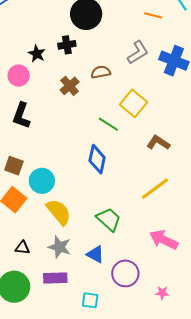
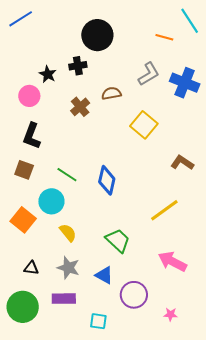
green line: (108, 124) -> (67, 175), moved
brown L-shape: (158, 143) -> (182, 163), moved
brown square: (14, 166) -> (24, 170), moved
yellow semicircle: (59, 212) -> (68, 233), size x0.7

